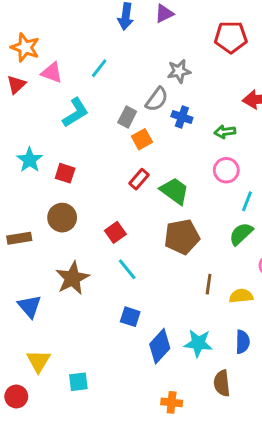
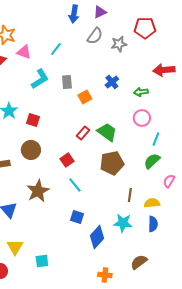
gray star: (179, 71) -> (119, 44), moved
gray semicircle: (157, 99) -> (95, 36), moved
gray rectangle: (127, 117) -> (67, 82), moved, turned -32
blue cross: (182, 117) -> (112, 82), turned 32
red rectangle: (139, 179) -> (83, 133), moved
blue semicircle: (243, 342) -> (153, 224), moved
cyan star: (198, 343) -> (123, 223), moved
brown semicircle: (222, 383) -> (139, 262), turned 60

